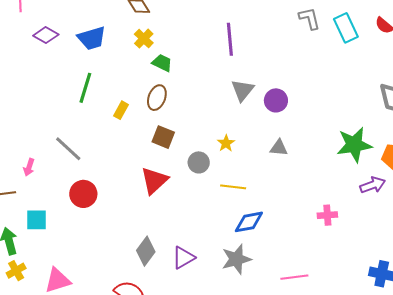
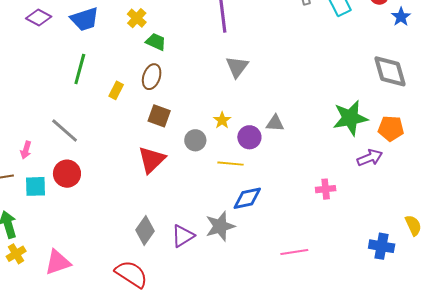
purple circle: (276, 100) -> (249, 137), moved
red circle: (83, 194) -> (67, 174), moved
cyan square: (37, 220) -> (36, 186), moved
gray star: (236, 259) -> (220, 226), moved

